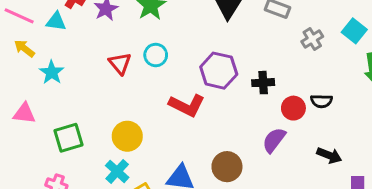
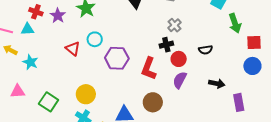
gray cross: (312, 39) -> (174, 25), moved
purple hexagon: (219, 71) -> (117, 58), moved
red L-shape: (187, 105) -> (149, 69), moved, turned 95
red circle: (293, 108) -> (179, 59), moved
green square: (68, 138) -> (49, 102), turned -30

